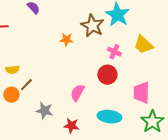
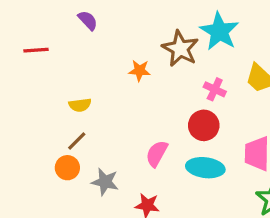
yellow semicircle: (12, 70) -> (80, 105), moved
orange circle: (11, 95) -> (67, 168), moved
cyan ellipse: (109, 117) -> (205, 168), moved

